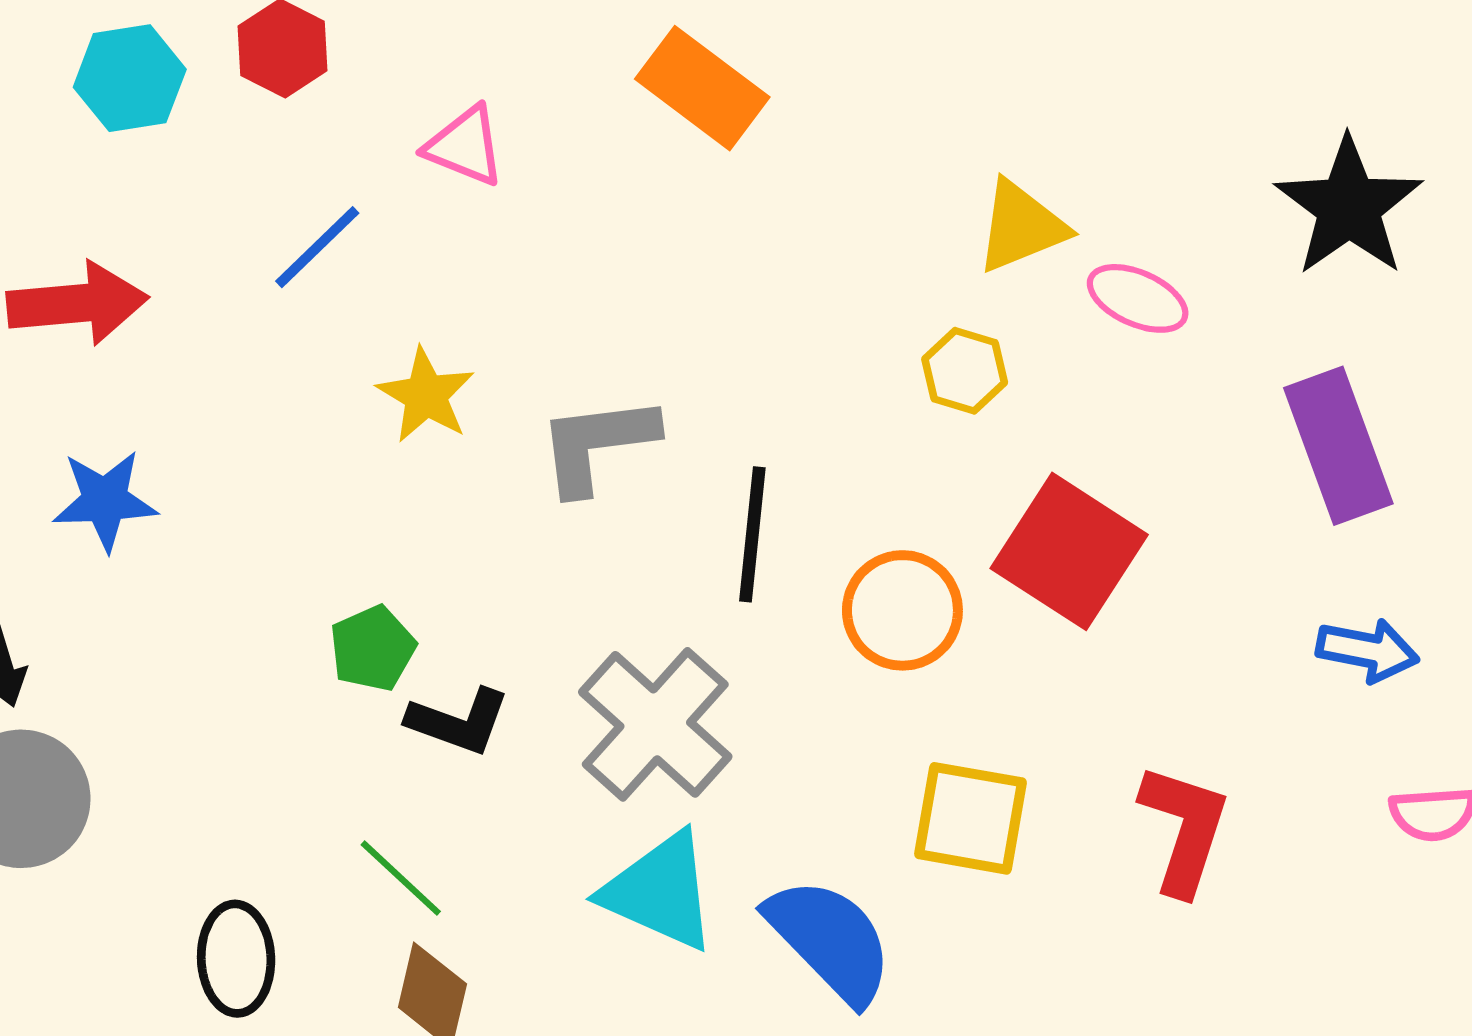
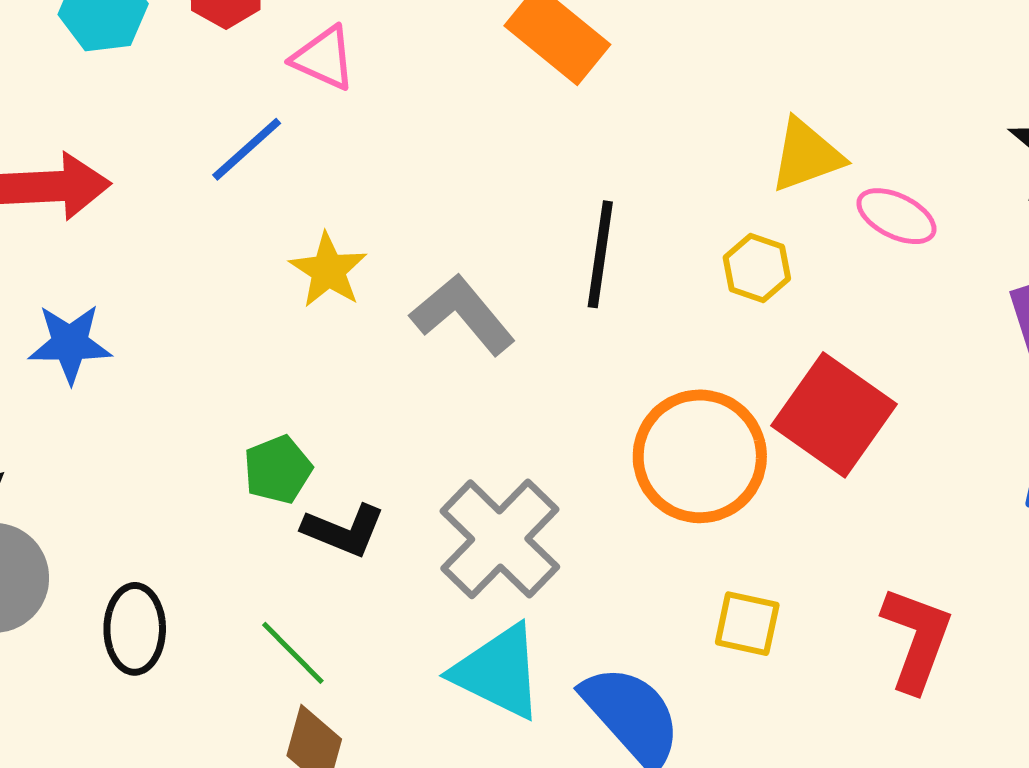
pink triangle: (465, 146) -> (324, 58), moved
gray L-shape: (597, 444) -> (463, 315), turned 55
black line: (752, 534) -> (600, 254), moved
orange circle: (902, 610) -> (700, 456), size x1.4
yellow square: (970, 818) -> (747, 624), size x0.7
black ellipse: (236, 959) -> (135, 629), moved

